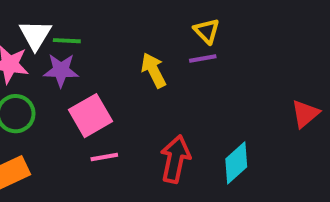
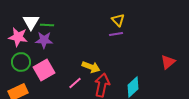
yellow arrow: (154, 70) -> (91, 67), moved, turned 138
pink square: (90, 116) -> (44, 70), moved
pink line: (104, 157) -> (75, 83), moved, turned -32

